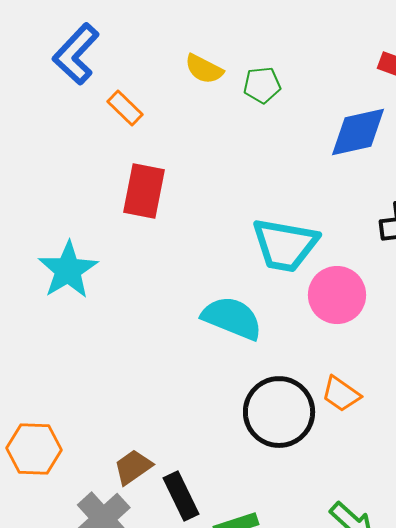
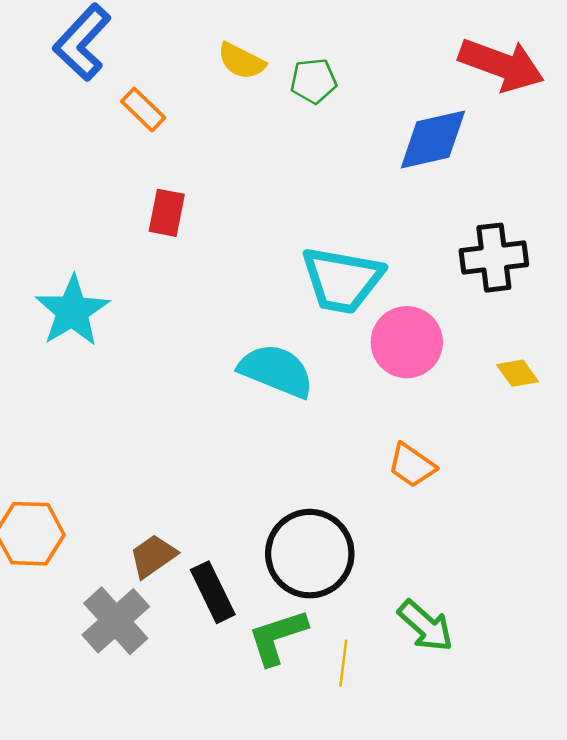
red rectangle: (144, 191) -> (167, 213), size x0.7
black circle: (279, 412) -> (310, 554), moved

